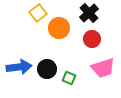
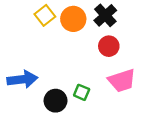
orange circle: (59, 28) -> (73, 19), moved
black circle: (47, 69) -> (56, 101), moved

